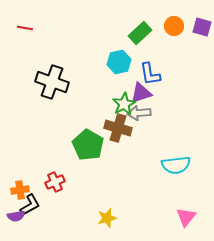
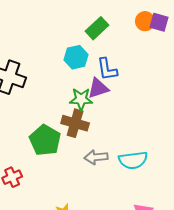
orange circle: (174, 26) -> (145, 21), moved
green star: (124, 104) -> (81, 99), turned 30
gray arrow: (139, 113) -> (96, 157), moved

